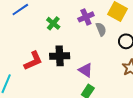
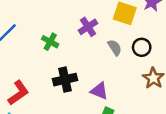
gray semicircle: (101, 29) -> (115, 48), moved
red L-shape: (33, 61) -> (18, 93), moved

